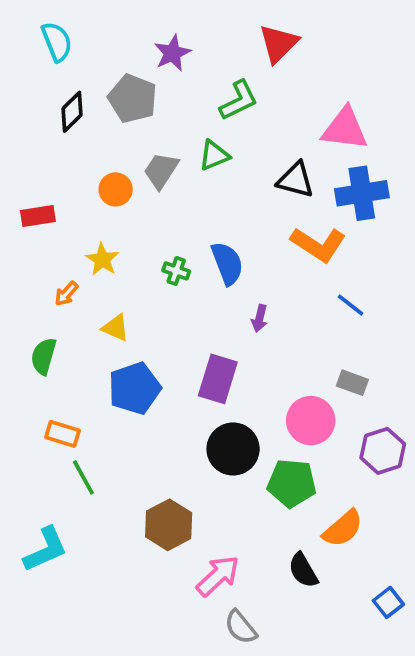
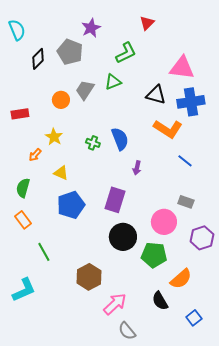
cyan semicircle: (57, 42) -> (17, 30), moved
red triangle: (278, 44) -> (147, 23), size x0.7
orange rectangle: (63, 434) -> (23, 220), moved, turned 36
blue square: (388, 602) -> (194, 318), moved

